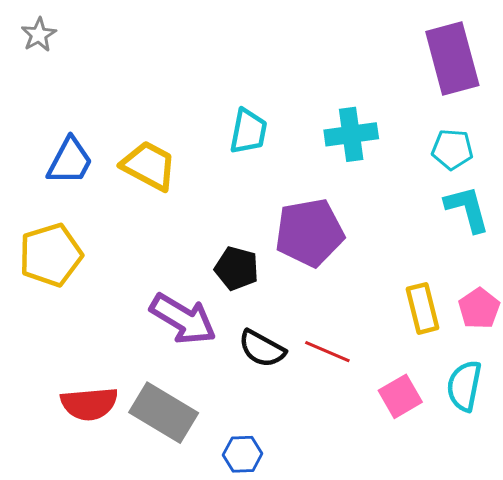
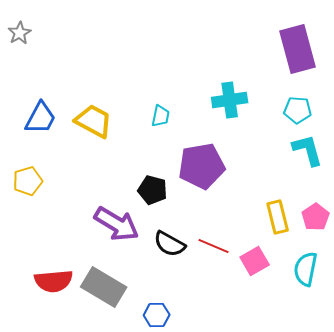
cyan trapezoid: (248, 131) -> (161, 116), moved, size x0.7
yellow pentagon: (51, 255) -> (28, 181), size x0.7
pink square: (400, 396) -> (255, 261), moved

